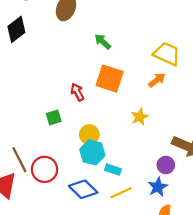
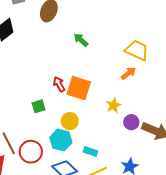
orange square: (110, 79) -> (79, 88), moved
cyan hexagon: (92, 152) -> (61, 140), moved
purple circle: (166, 165) -> (131, 122), moved

